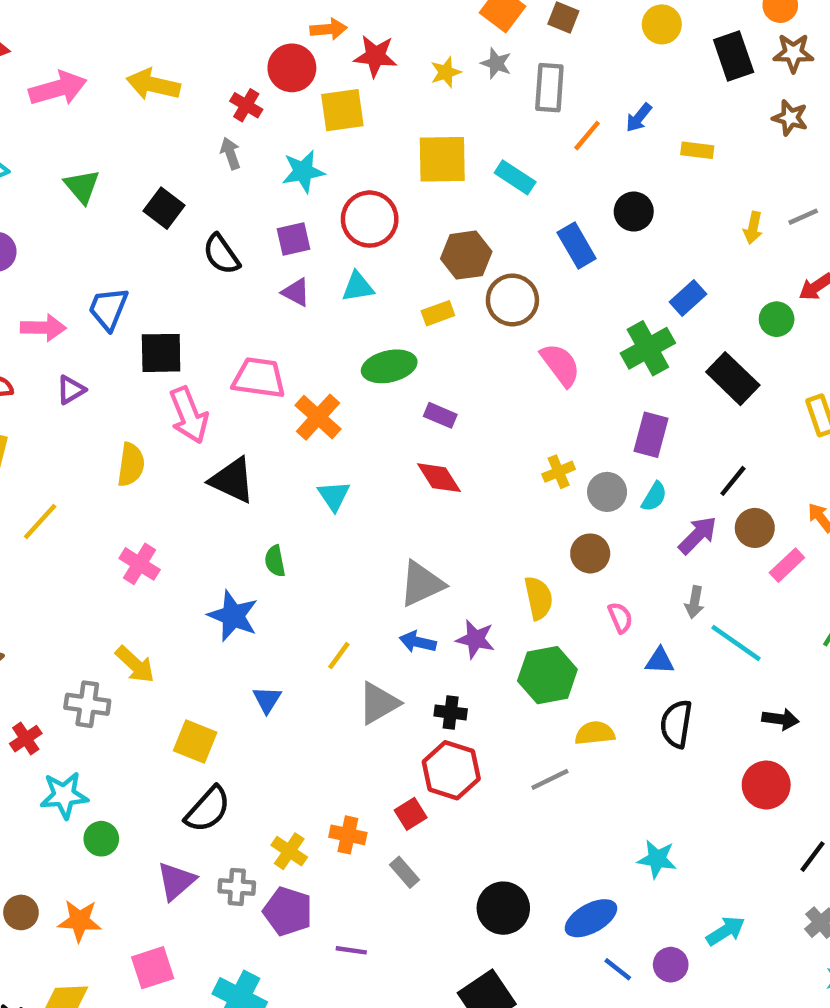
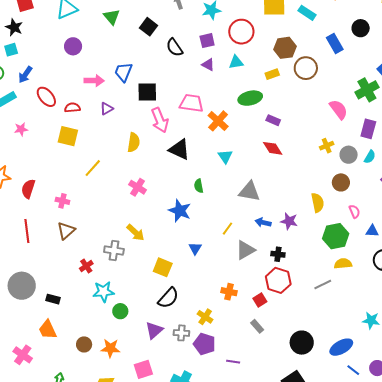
pink semicircle: (560, 365) -> (339, 109), moved
gray triangle: (422, 584) -> (249, 191), moved, turned 35
green hexagon: (547, 675) -> (336, 236), moved
orange cross: (348, 835) -> (229, 292), moved

